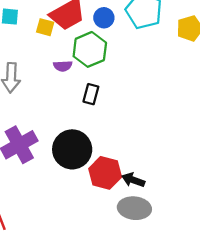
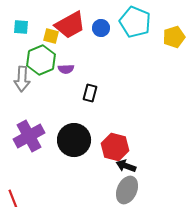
green hexagon: (90, 49) -> (41, 60), moved
red hexagon: (105, 173) -> (115, 147), moved
gray ellipse: (134, 208) -> (127, 190), turned -72

